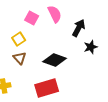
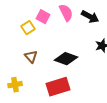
black arrow: (79, 28) -> (90, 17), moved, turned 90
yellow square: (19, 39) -> (28, 28), moved

